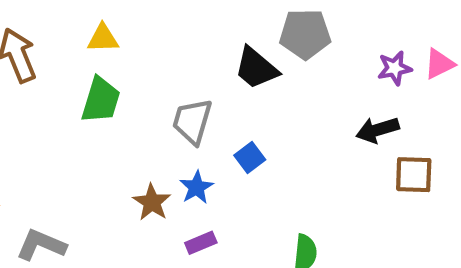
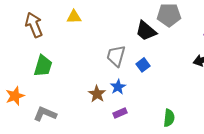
green trapezoid: (101, 100) -> (43, 66), moved
blue square: (250, 158) -> (143, 65), moved

